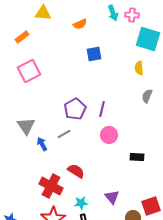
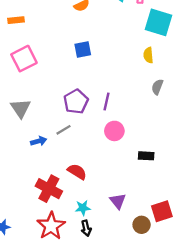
orange rectangle: (22, 37) -> (16, 20), turned 32
blue square: (94, 54) -> (83, 50), moved
gray triangle: (26, 126) -> (21, 108), moved
blue arrow: (42, 144) -> (39, 141), turned 104

